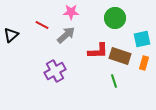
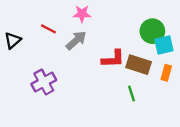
green circle: (115, 18) -> (152, 31), moved
purple cross: (55, 71) -> (44, 82), moved

